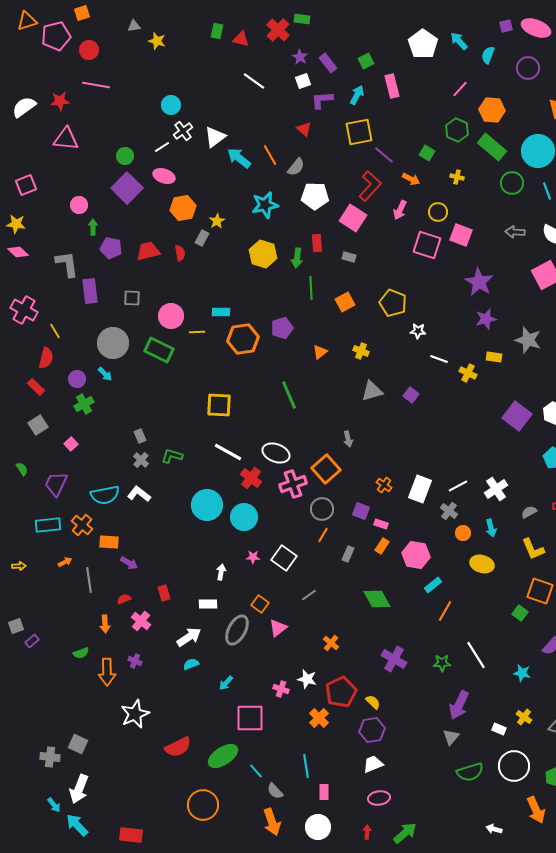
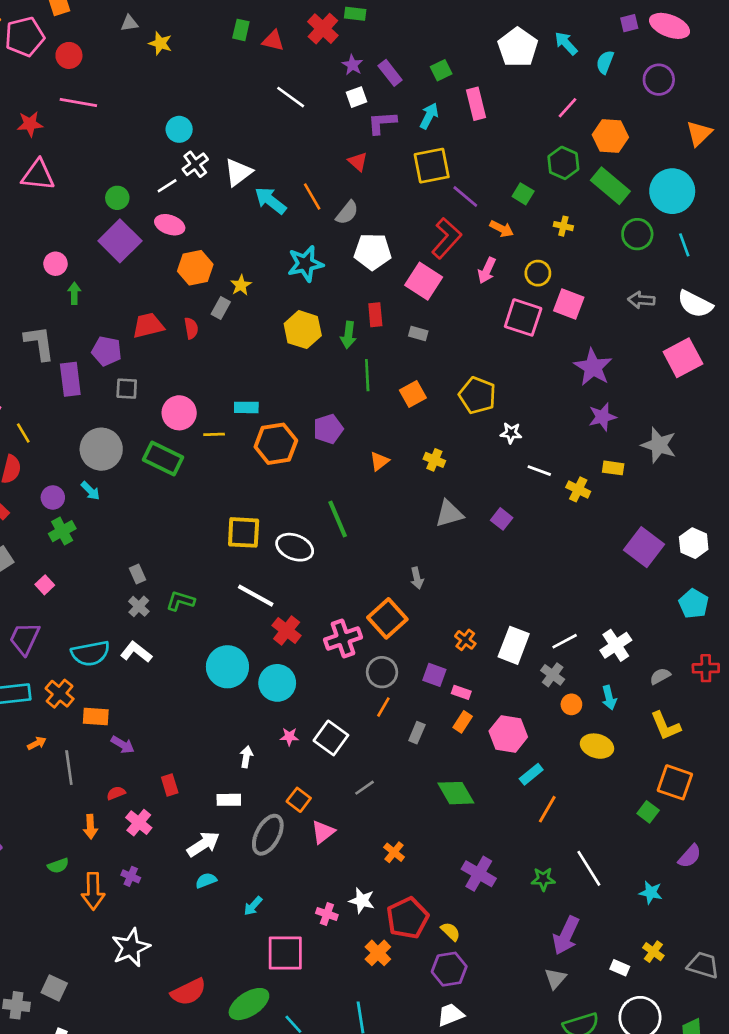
purple pentagon: (111, 248) -> (107, 351), moved
white ellipse: (276, 453) -> (295, 547), moved

